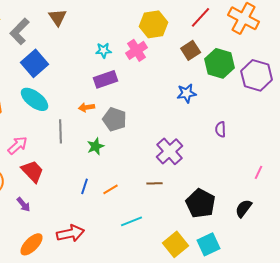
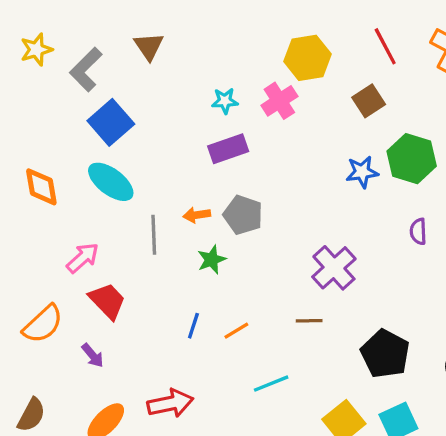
red line: (201, 17) -> (385, 46), turned -70
green hexagon: (220, 63) -> (412, 159), moved
orange arrow: (87, 107) -> (197, 215), moved

